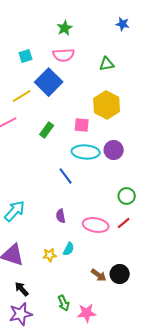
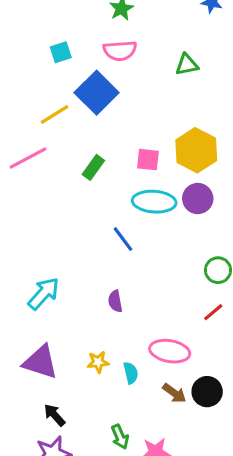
yellow hexagon: (107, 105) -> (196, 150), moved
pink ellipse: (96, 225) -> (170, 351), moved
cyan semicircle: (69, 249) -> (131, 373), moved, turned -40

